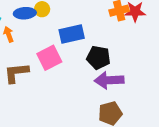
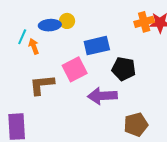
purple arrow: (109, 80) -> (102, 96), moved

